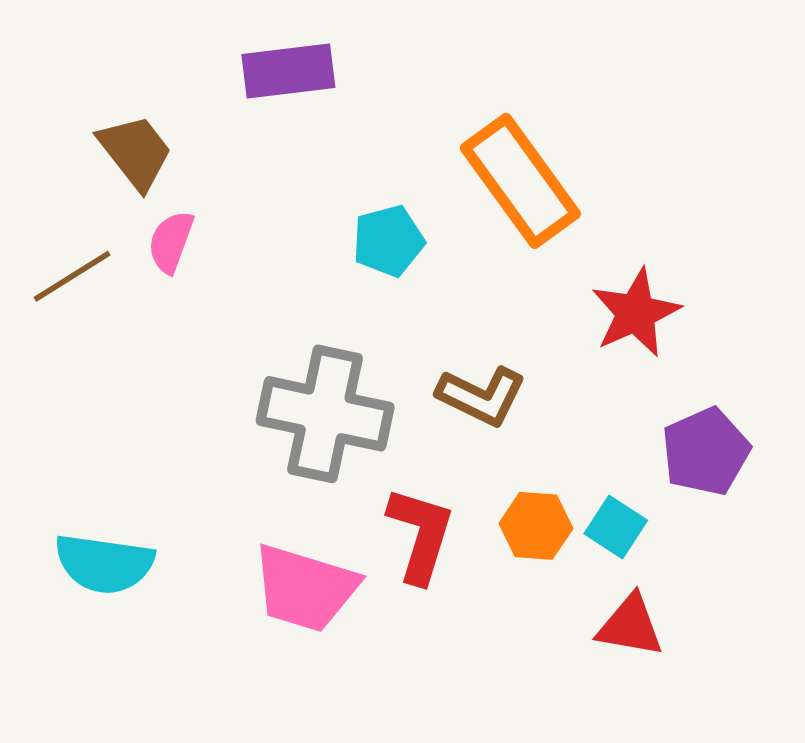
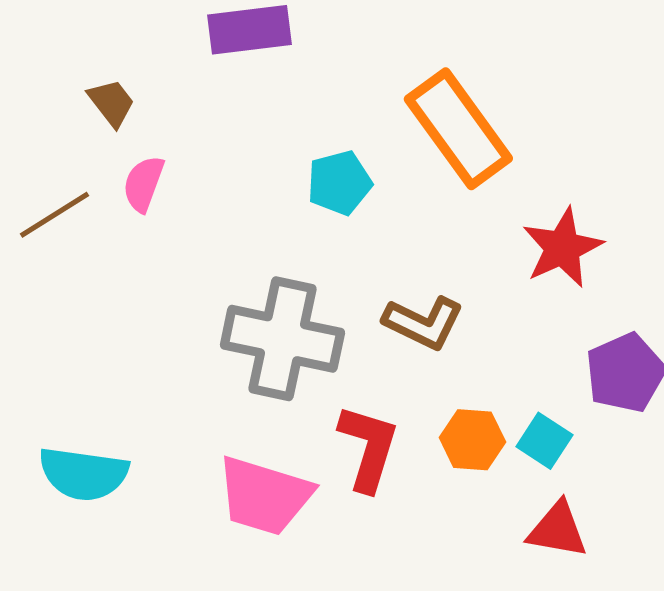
brown trapezoid: (135, 152) -> (111, 103), size x0.7

